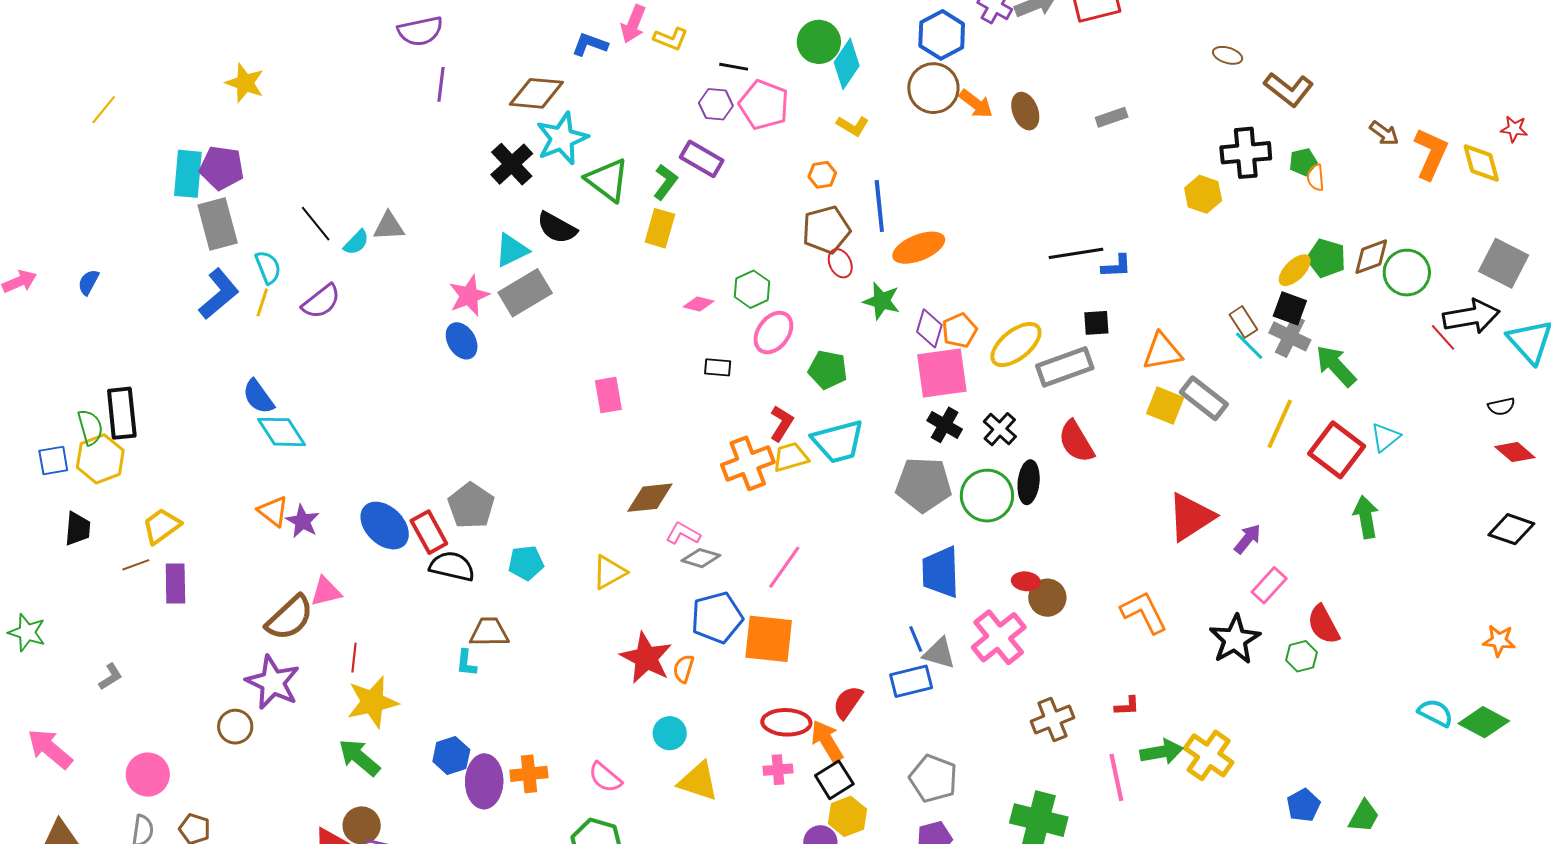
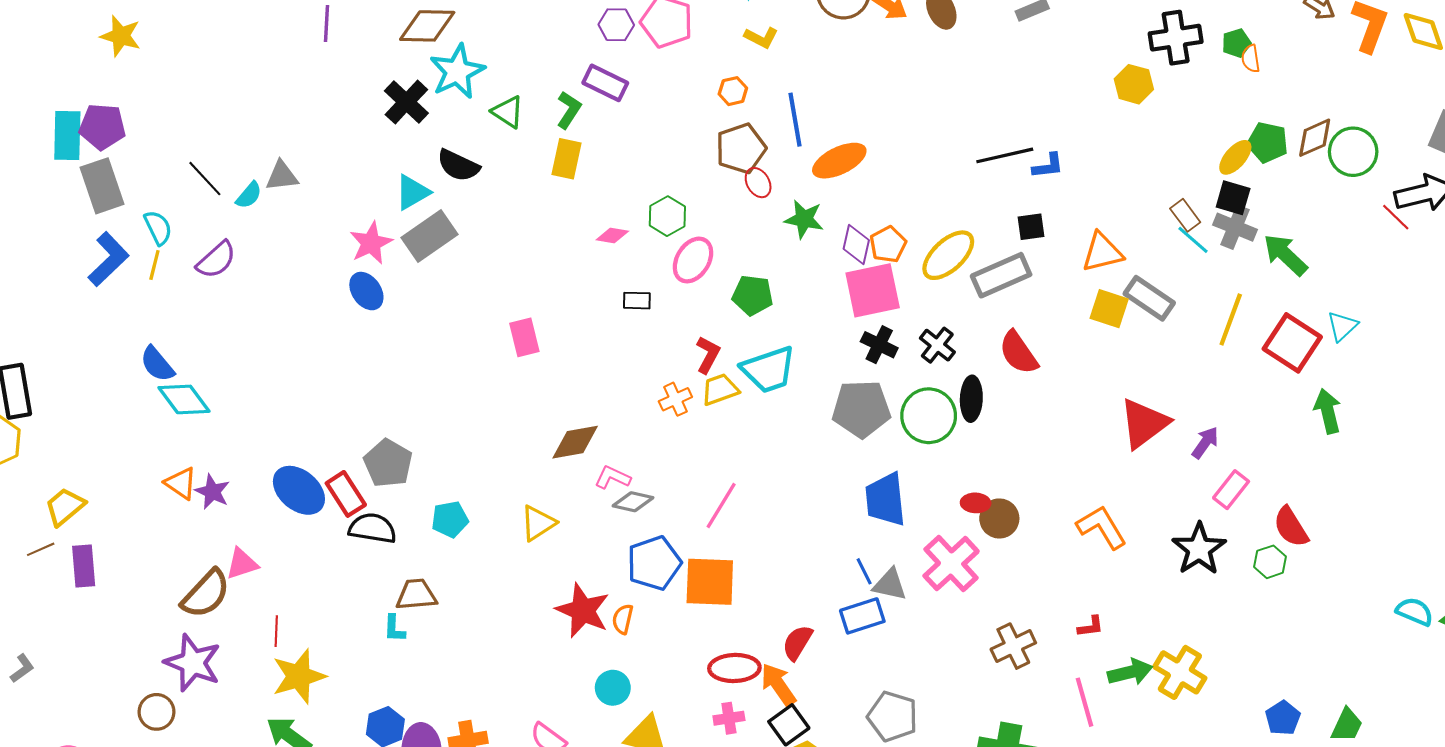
green triangle: (607, 180) -> (508, 112), size x0.7
orange cross: (748, 463) -> (675, 399), size x0.6

